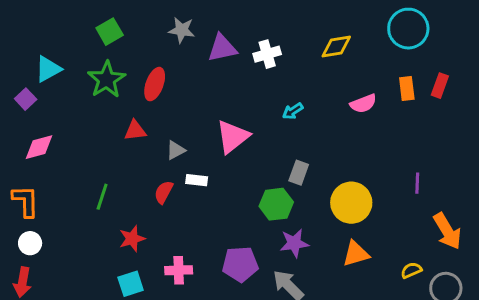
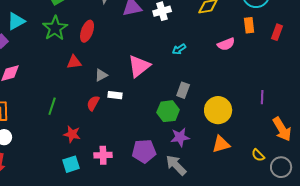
orange rectangle: (407, 89) -> (249, 25), moved
red star: (132, 239) -> (72, 134), turned 30
yellow semicircle: (411, 270) -> (258, 155), turned -112

